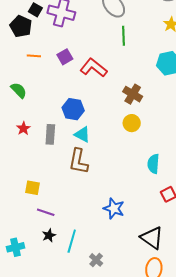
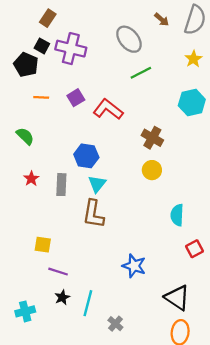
green line: (124, 36) -> (141, 73), turned 66
cyan triangle: (82, 134) -> (97, 184), turned 42

